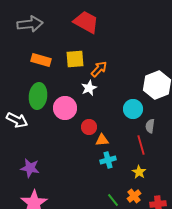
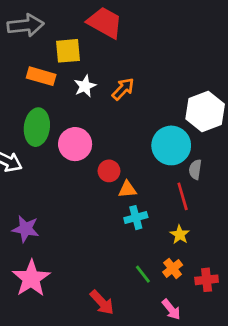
yellow square: (75, 59) -> (68, 51), moved
white star: (89, 88) -> (85, 86), moved
cyan circle: (133, 109) -> (171, 145), size x1.4

